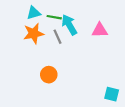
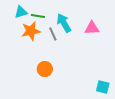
cyan triangle: (34, 13) -> (21, 12), moved
green line: (54, 17) -> (38, 16), moved

